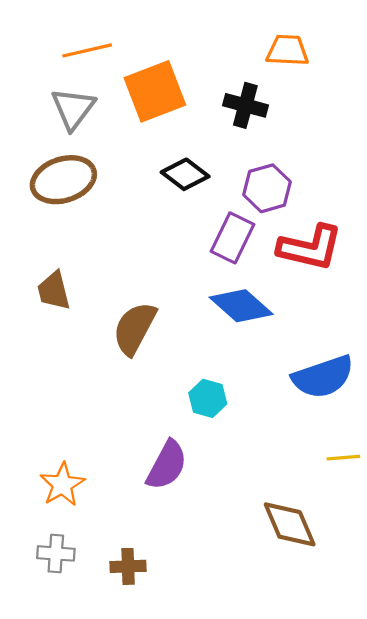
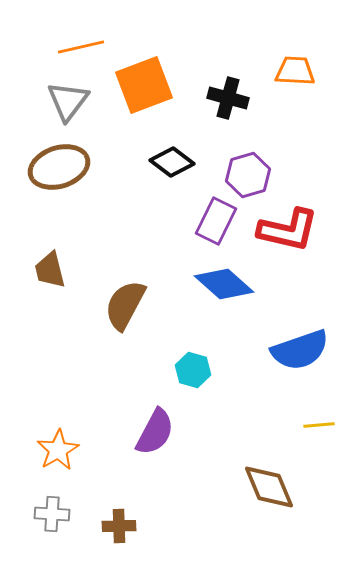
orange trapezoid: (287, 50) -> (295, 71), moved

